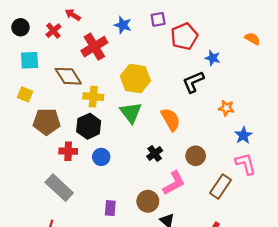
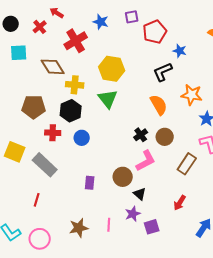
yellow square: (25, 94) -> (15, 152), moved, size x1.5
orange star: (226, 108) -> (192, 95), size x1.5
orange semicircle: (171, 119) -> (159, 105), moved
black cross: (155, 154) -> (141, 135), moved

